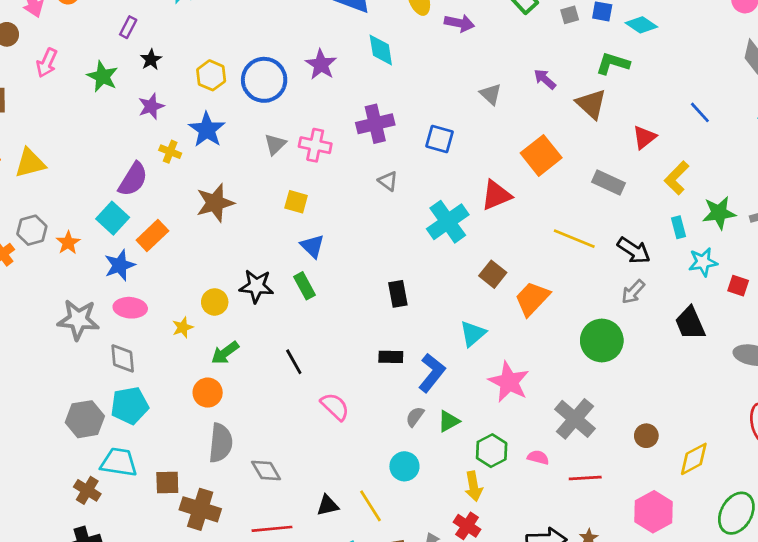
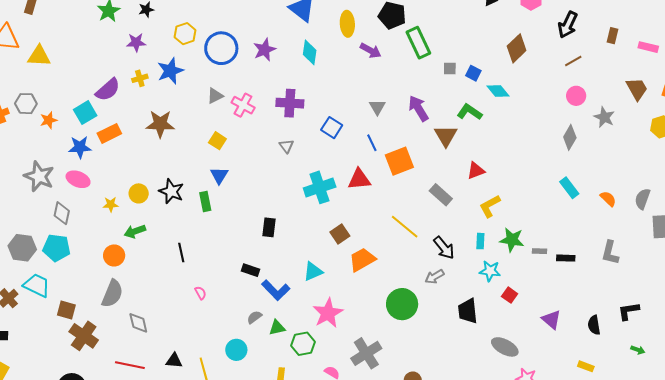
purple arrow: (545, 79) -> (418, 108), size x1.5
blue line: (700, 112) -> (372, 143), moved
yellow cross: (170, 152) -> (140, 78), turned 35
blue L-shape: (432, 373) -> (276, 290), turned 80
pink semicircle: (335, 407) -> (200, 293), size x0.6
green hexagon: (492, 451) -> (303, 344), moved

